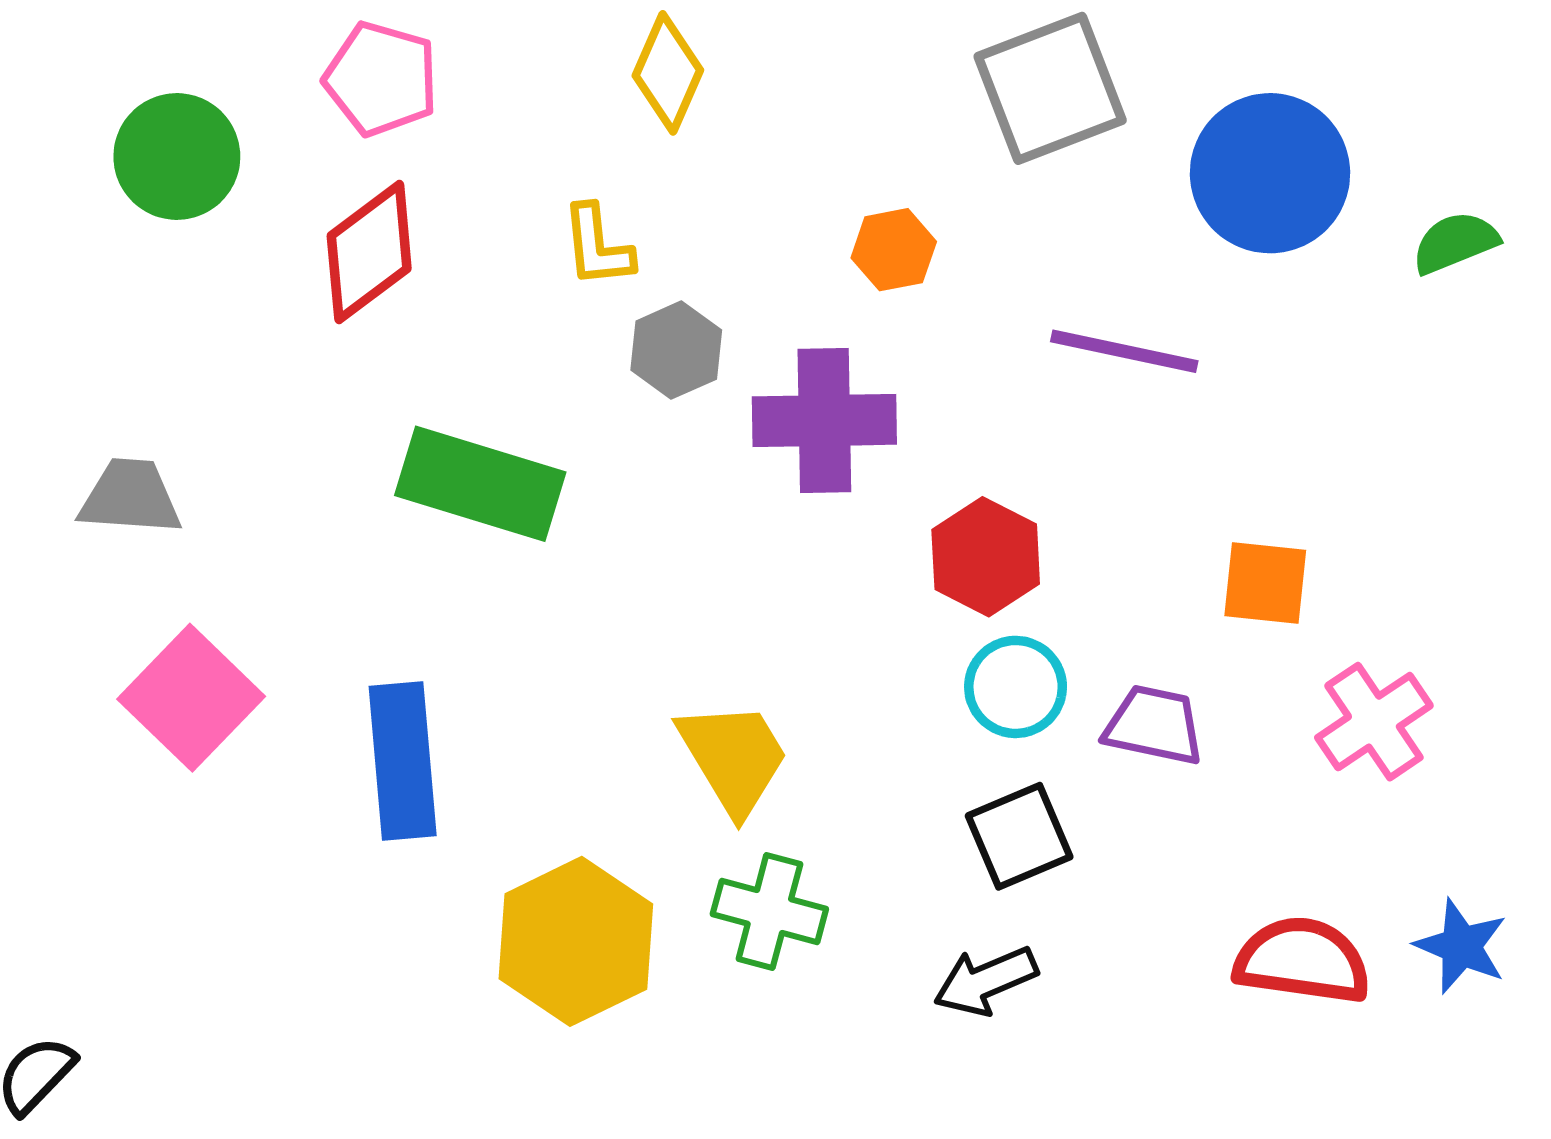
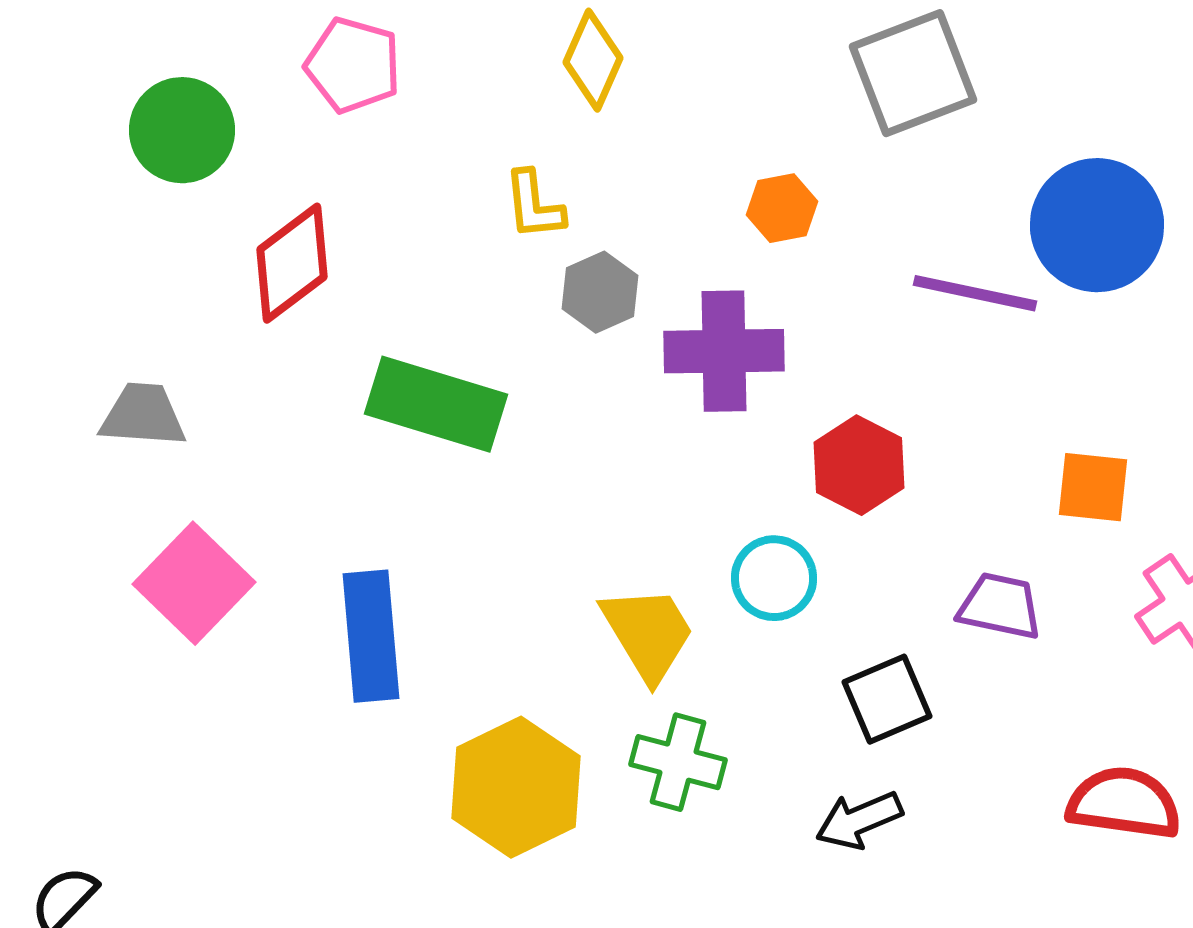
blue circle: (1270, 173) -> (1097, 225), moved
red diamond: (369, 252) -> (292, 263), moved
cyan circle: (1016, 687) -> (774, 578), moved

